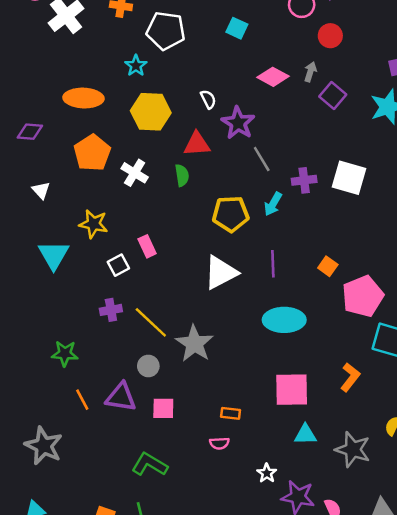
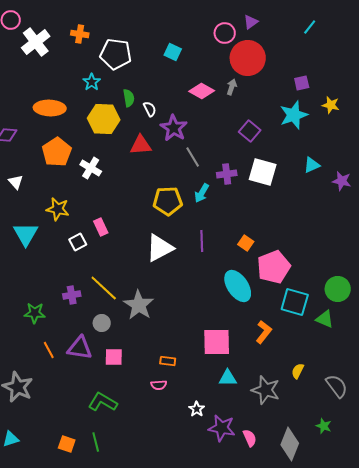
red circle: (330, 36) -> (248, 58), size x1.8
purple square: (333, 96) -> (250, 131), moved
green semicircle: (182, 175) -> (129, 98), moved
purple cross: (111, 310) -> (72, 295), moved
cyan ellipse: (284, 320) -> (238, 286), moved, turned 56

